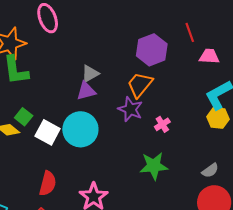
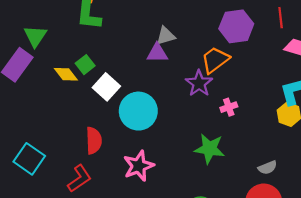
cyan circle: (80, 129) -> (138, 111), moved
red semicircle: (48, 183) -> (94, 141), turned -30

